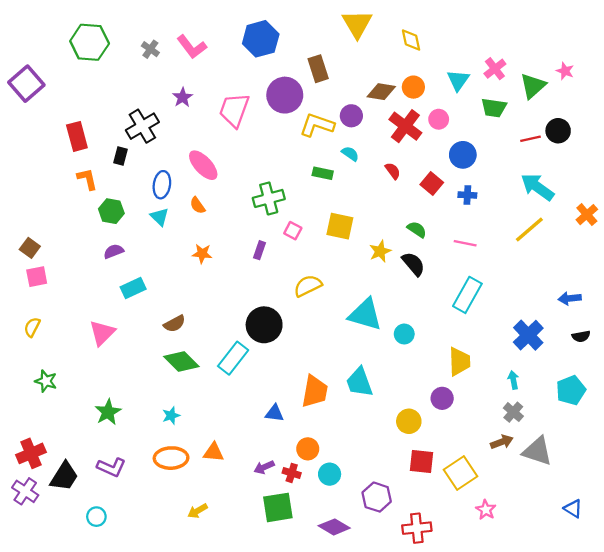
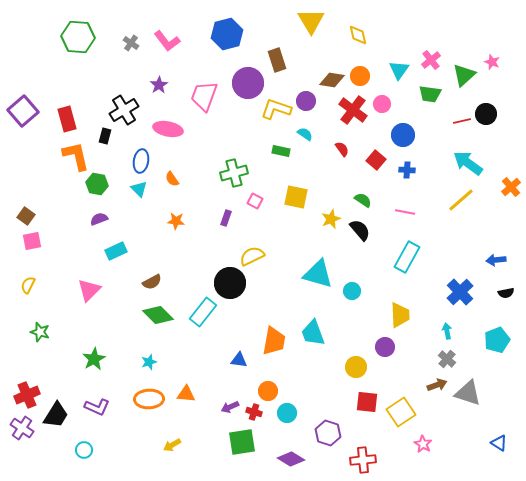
purple square: (26, 84) -> (23, 111), moved
pink ellipse: (203, 165) -> (168, 129), moved, turned -36
orange L-shape: (87, 179) -> (76, 156), size x1.5
yellow semicircle: (308, 286) -> (252, 256), moved

